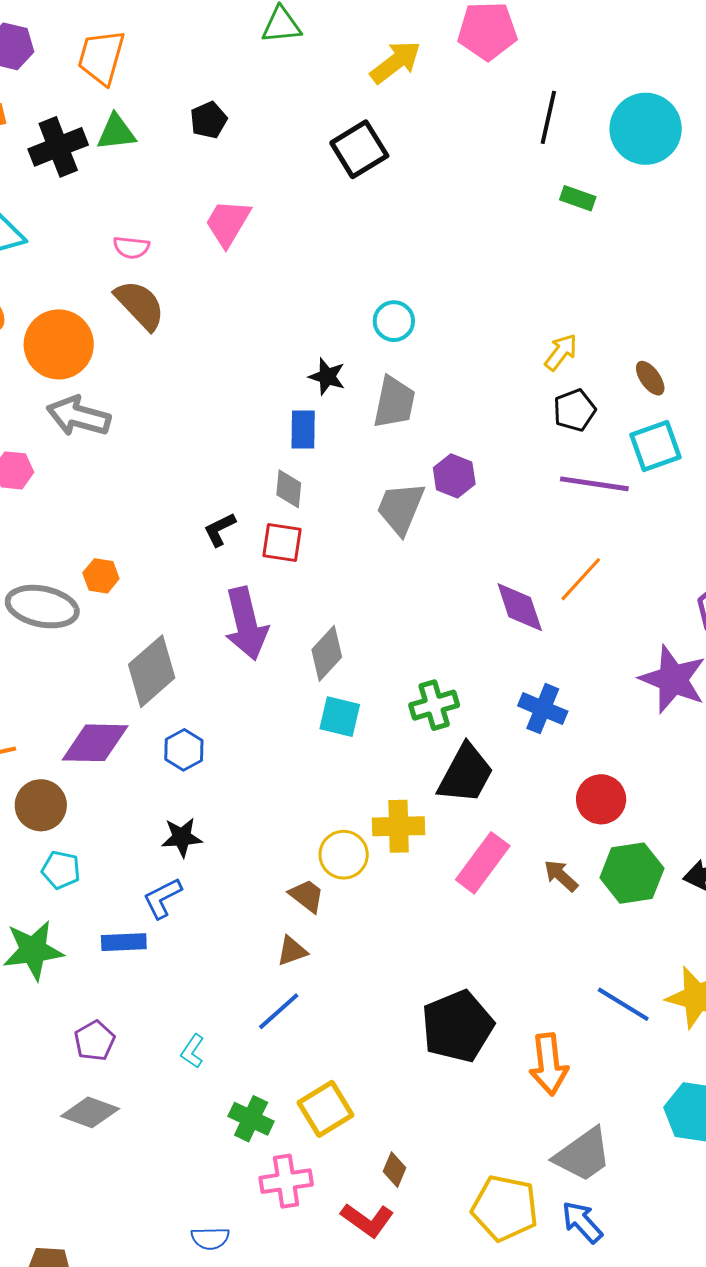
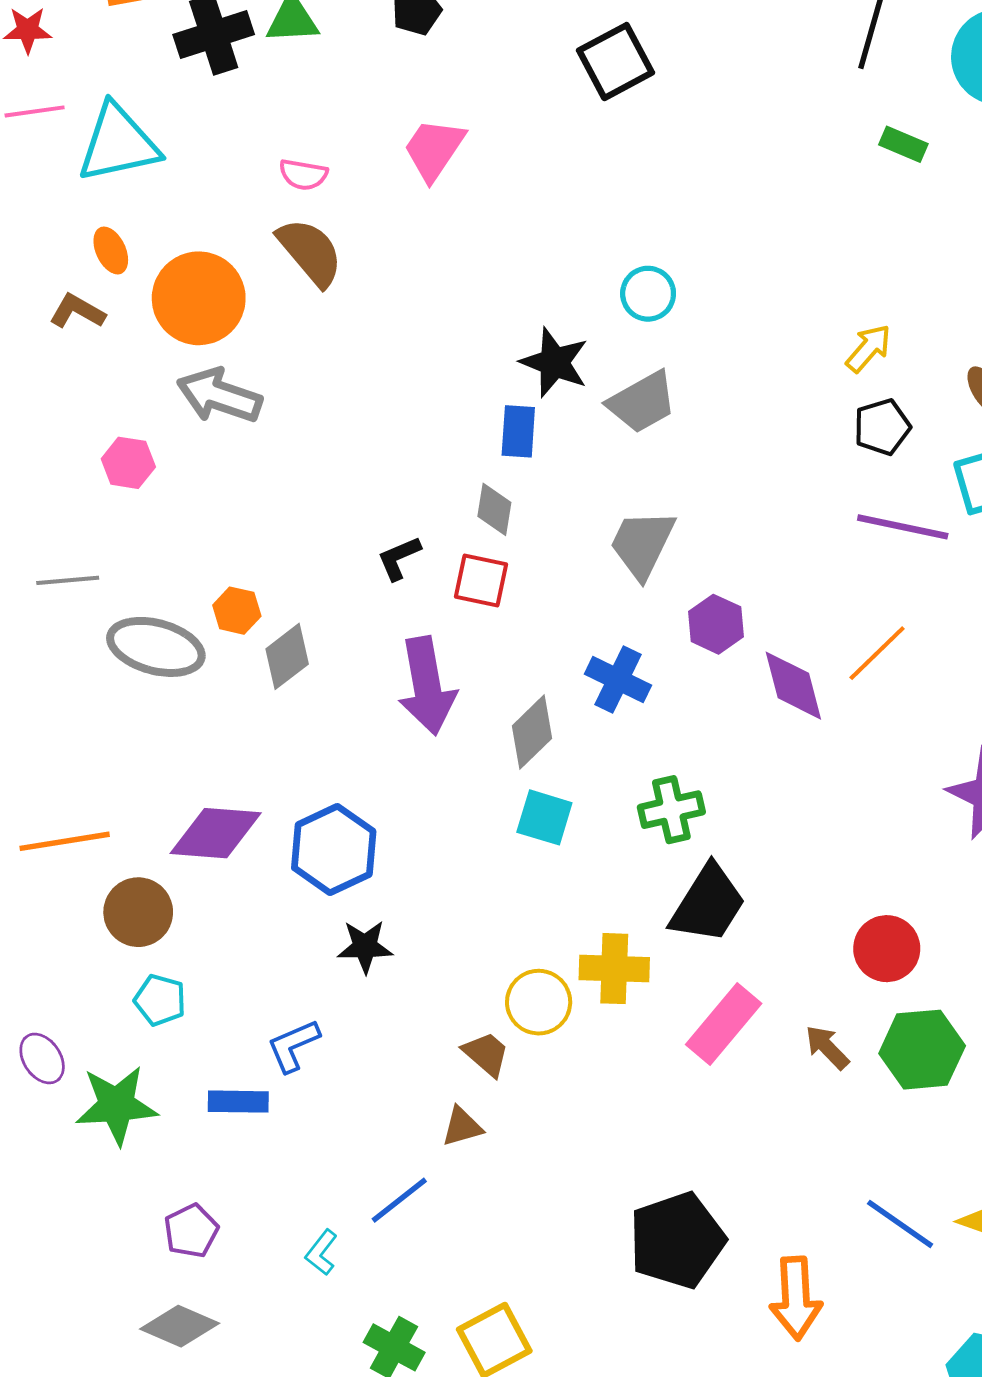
black star: (327, 377) -> (554, 362), size x1.4
gray trapezoid: (394, 402) -> (642, 402), turned 46
purple hexagon: (454, 476) -> (716, 624), moved
gray diamond: (152, 671) -> (287, 656), moved, size x0.7
blue cross: (543, 709) -> (618, 680), moved
blue hexagon: (184, 750) -> (334, 850), size x1.6
black star: (182, 837) -> (365, 947), moved
blue line: (279, 1011) -> (399, 1200), moved

